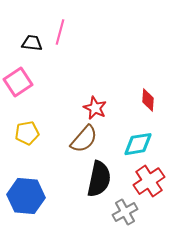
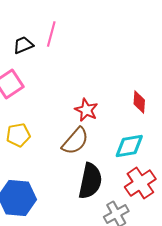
black trapezoid: (32, 43) -> (23, 45), turned -30

